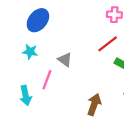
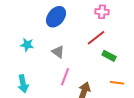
blue ellipse: (38, 20) -> (56, 17), moved
pink line: (47, 80) -> (65, 77), moved

